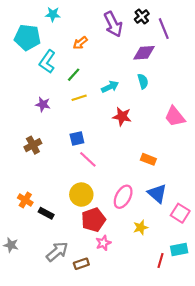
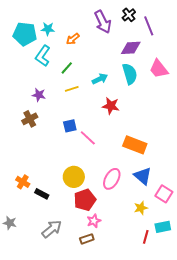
cyan star: (53, 14) -> (48, 29), moved
cyan semicircle: (143, 81) -> (130, 74), size x1.5
pink trapezoid: (175, 116) -> (159, 69), moved
brown cross: (33, 145) -> (30, 119), moved
pink line: (88, 159) -> (88, 138), moved
orange rectangle: (148, 159) -> (135, 145), size x1.6
yellow star: (141, 227) -> (141, 208), moved
brown rectangle: (81, 264) -> (87, 239), moved

